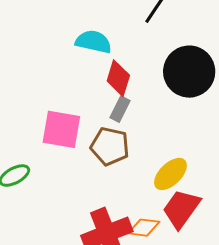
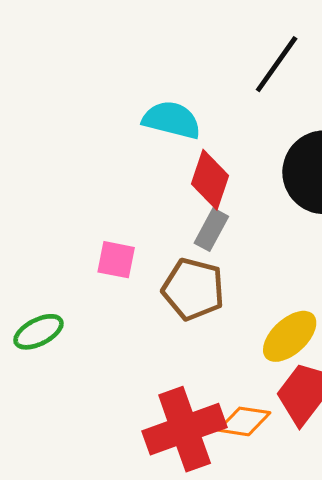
pink square: (61, 129) -> (116, 260), size x0.6

